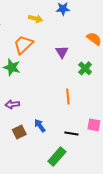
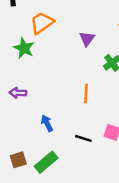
brown square: (19, 132) -> (18, 160), moved
green rectangle: (57, 156) -> (46, 162), moved

